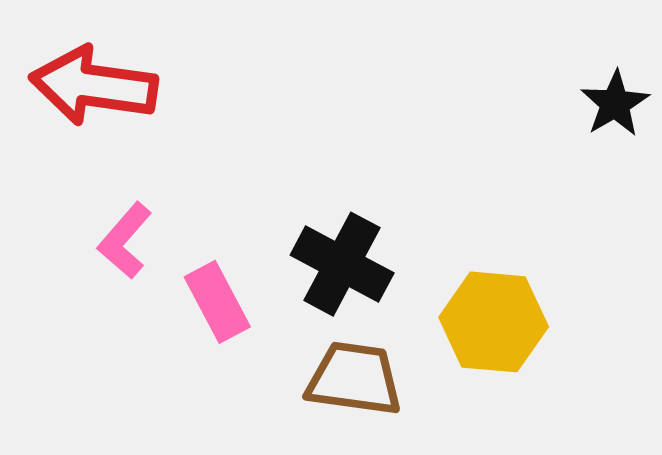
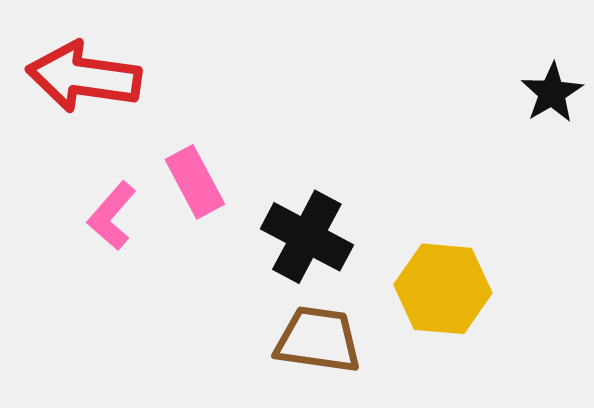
pink rectangle: (217, 302) -> (195, 182), moved

